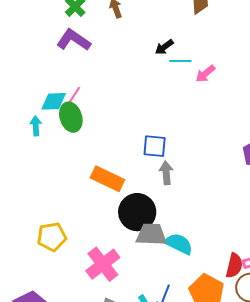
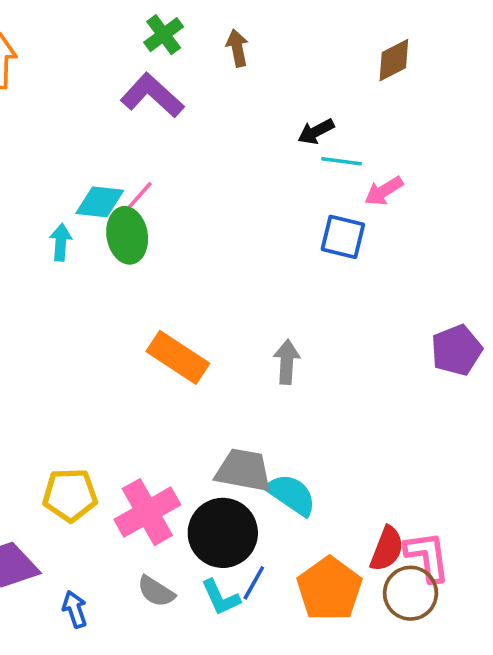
blue square: (155, 146) -> (343, 237), moved
black circle: (137, 212) -> (223, 533), moved
yellow pentagon: (52, 237) -> (70, 495), moved

